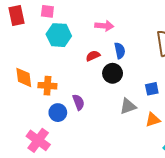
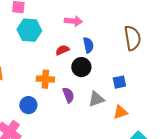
orange cross: (47, 86) -> (45, 79), moved
purple semicircle: (78, 102) -> (68, 95), moved

